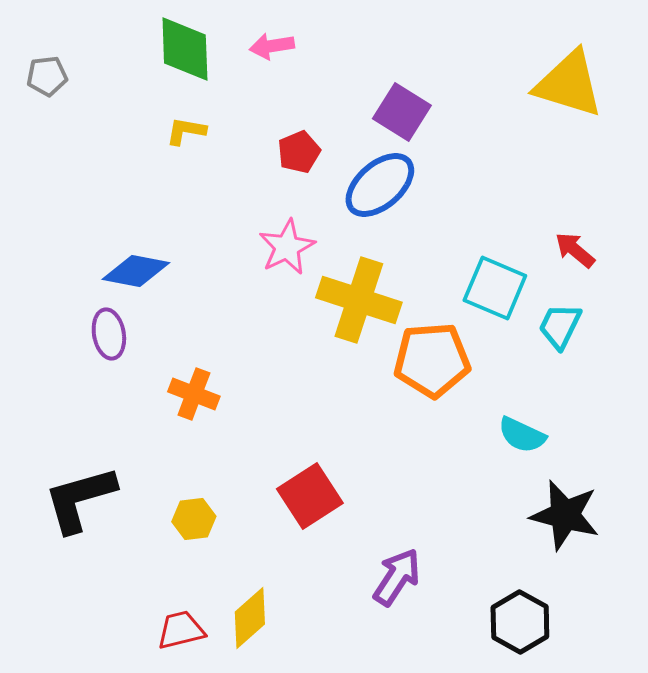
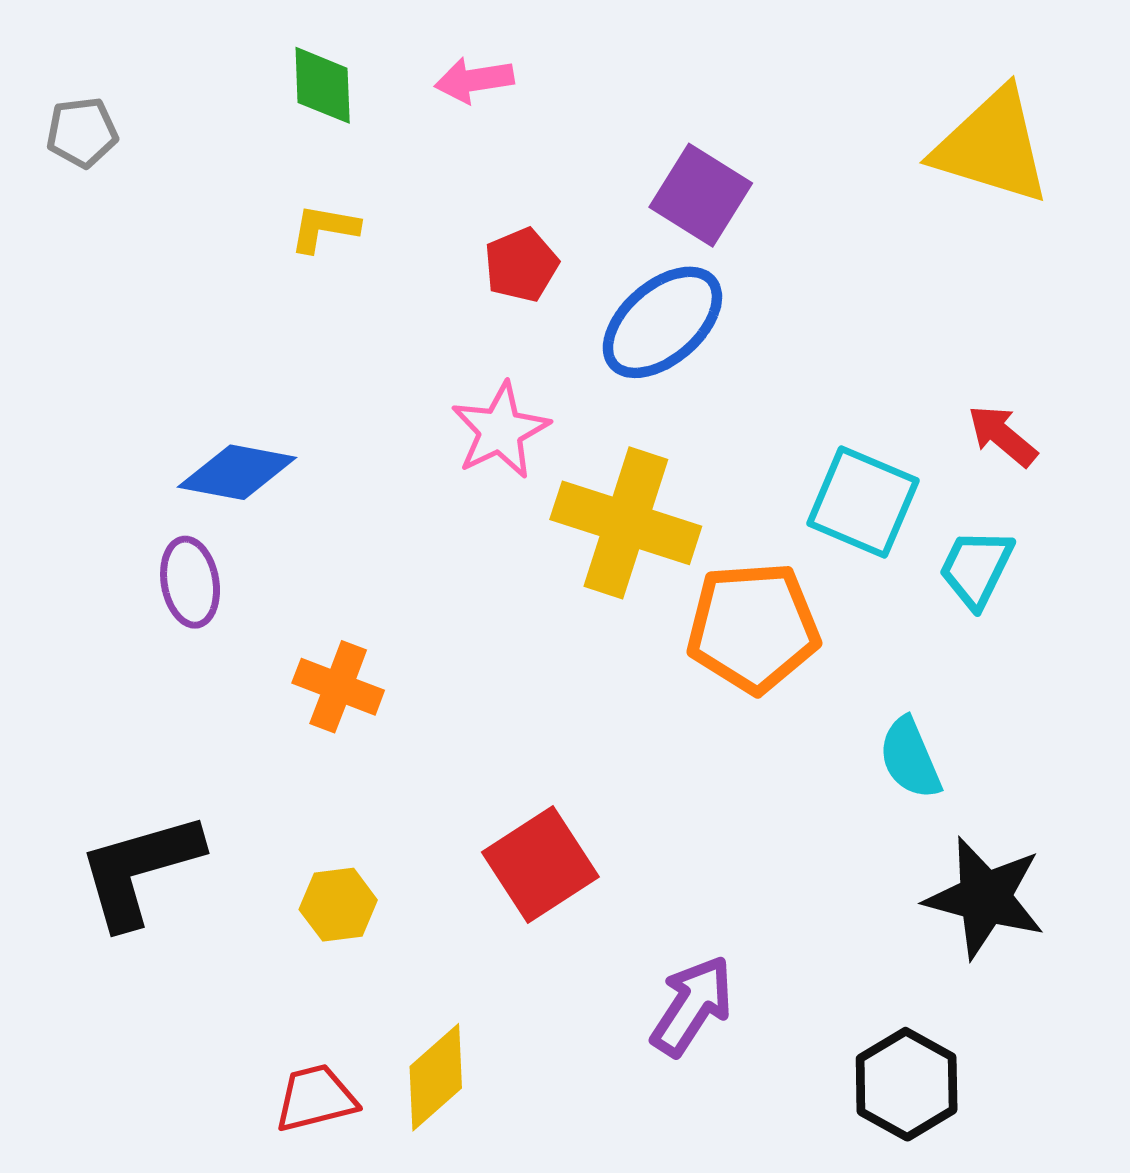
green diamond: (185, 49) -> (323, 85), size x0.7
cyan semicircle: (522, 435) -> (910, 758), turned 42

